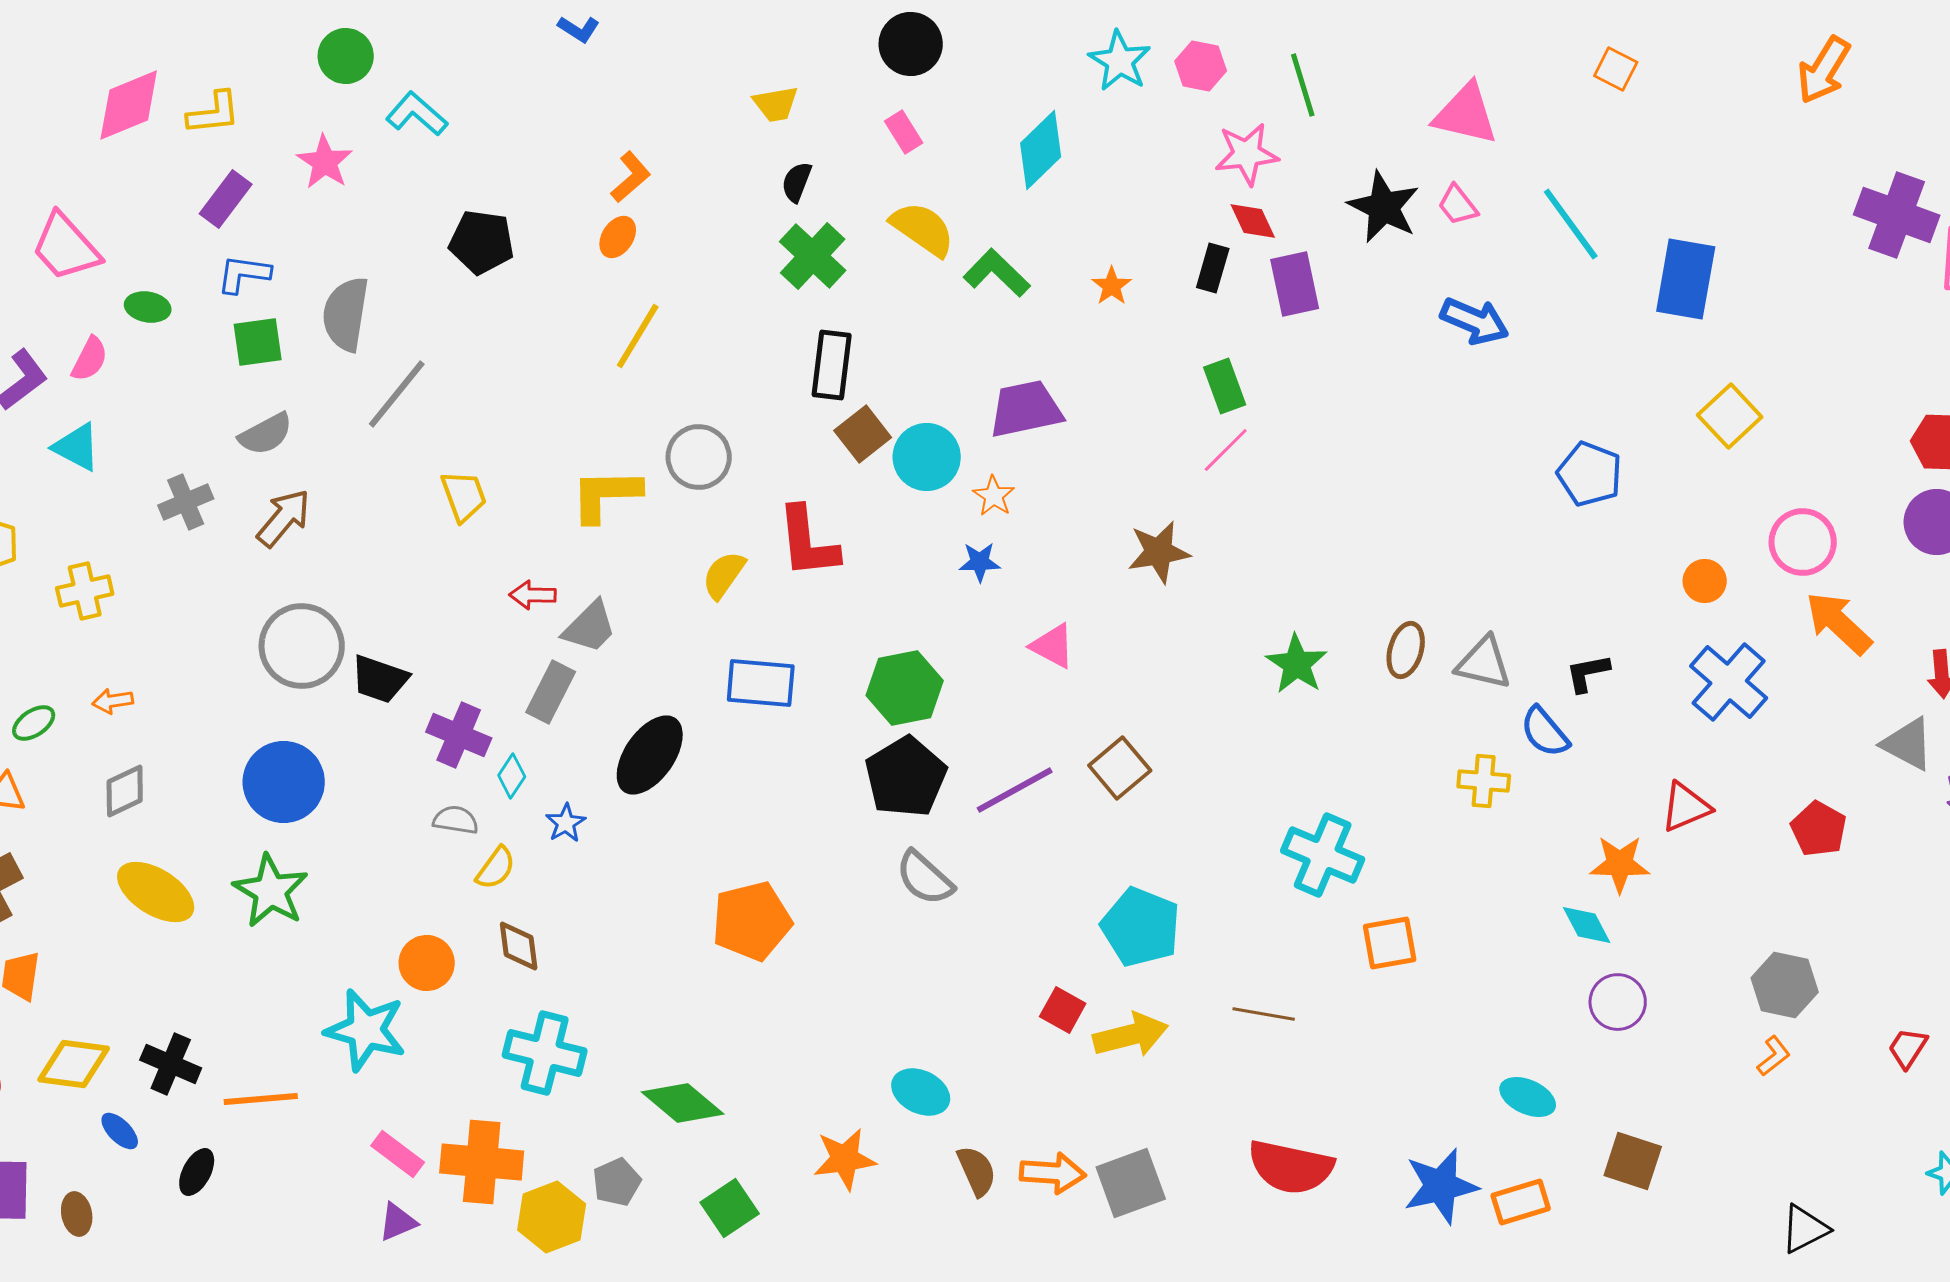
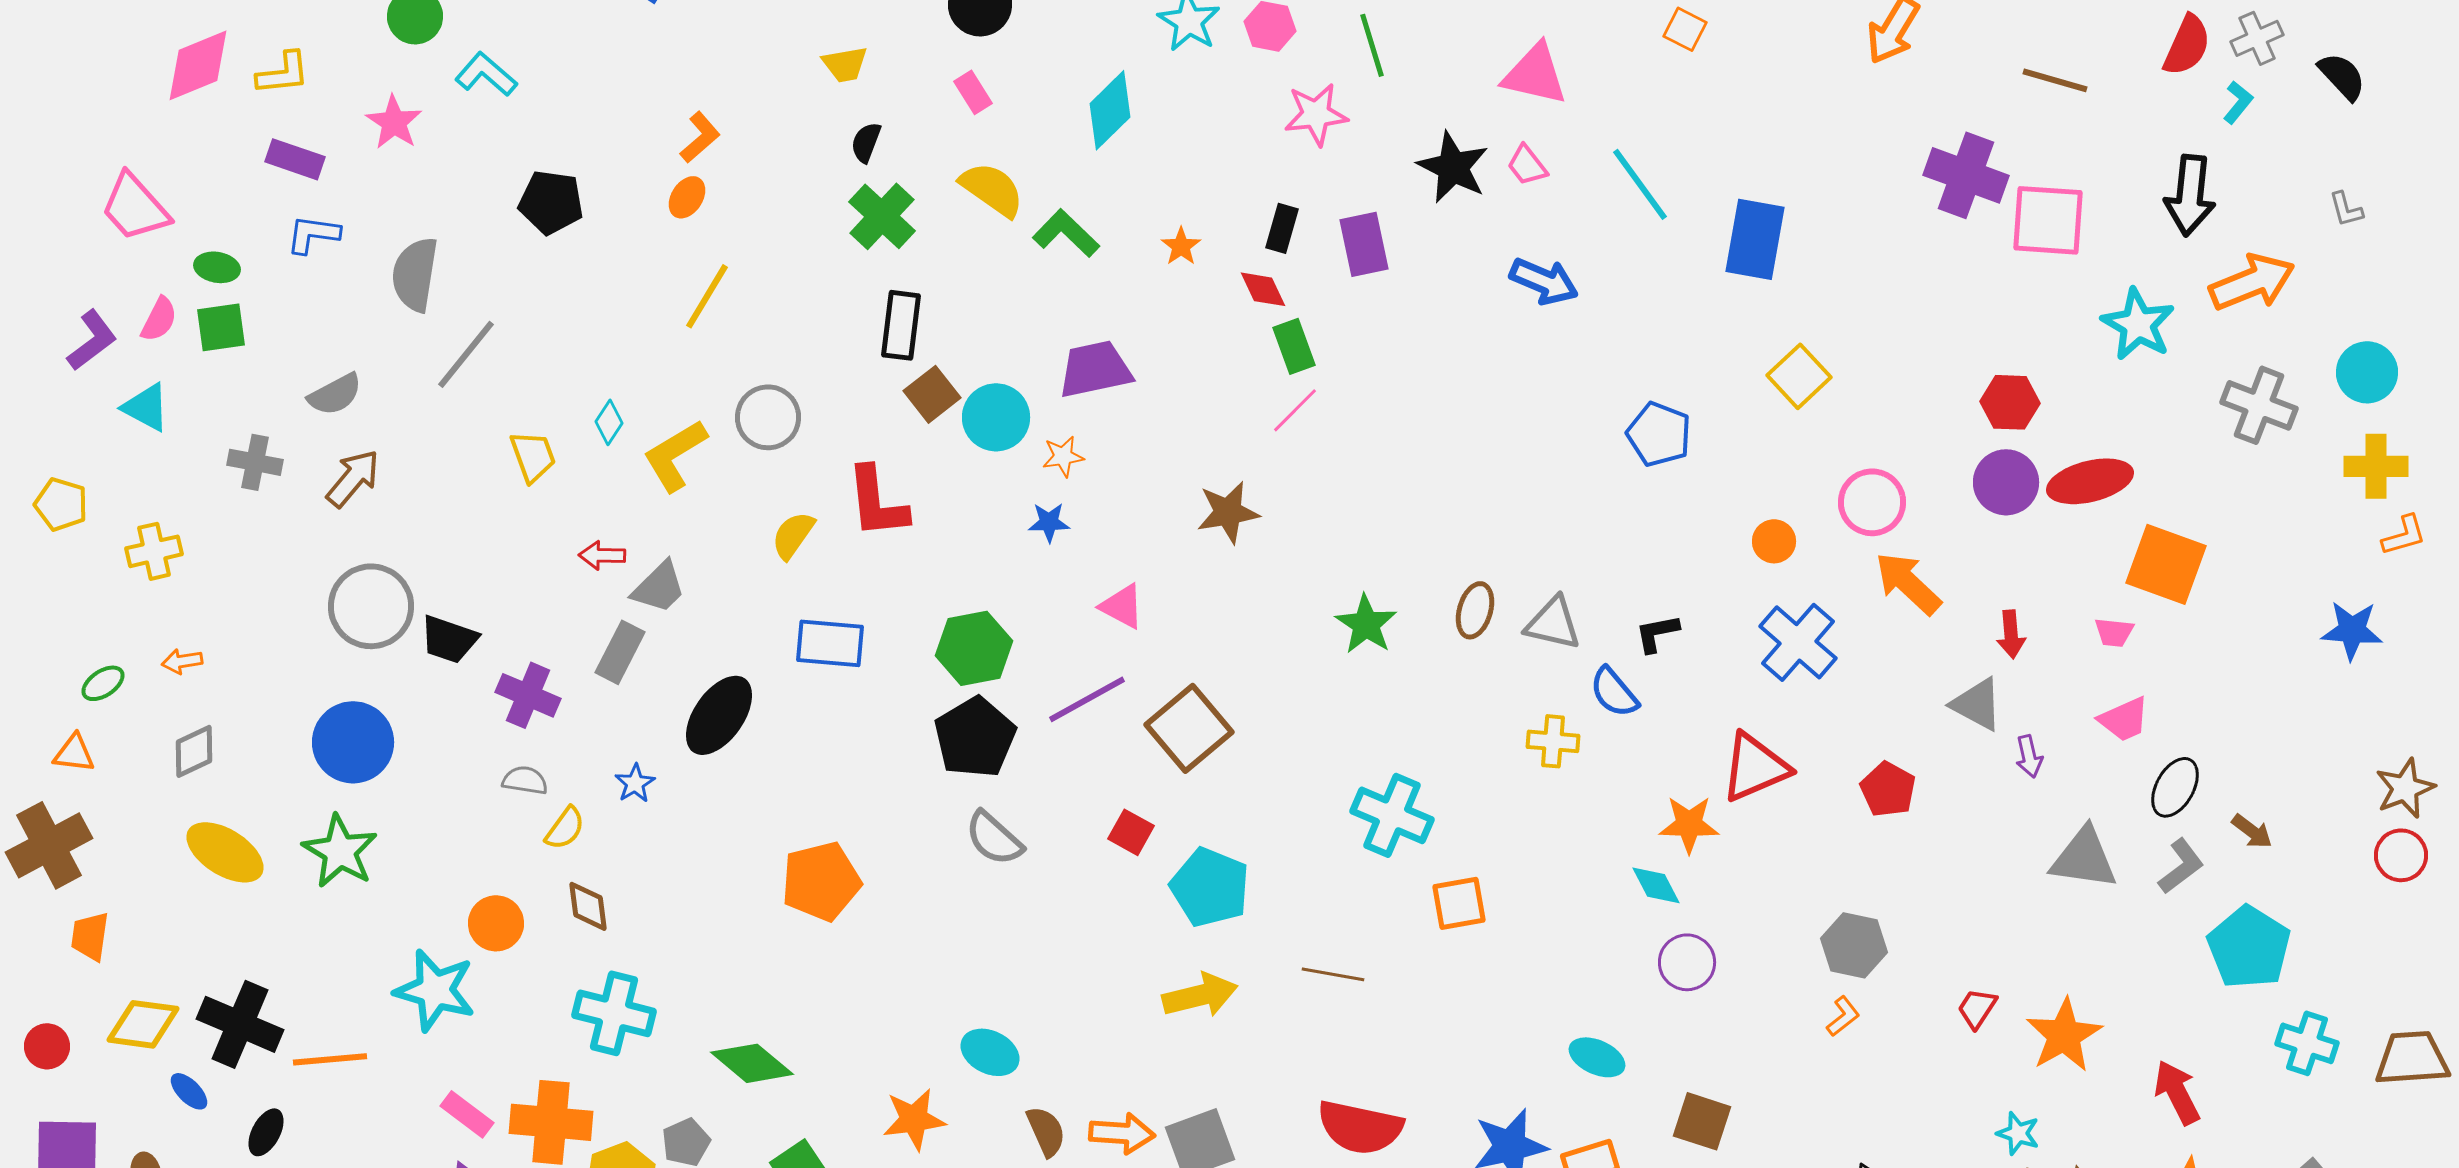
purple rectangle: (226, 199) -> (295, 159), turned 72
red diamond: (1253, 221) -> (1263, 289), moved
green square: (258, 342) -> (221, 327), moved
yellow L-shape: (606, 495) -> (675, 455), turned -30
orange star: (994, 496) -> (1063, 456), turned 30
gray cross: (186, 502) -> (255, 462), turned 34
brown square: (1120, 768) -> (1189, 728), size x1.4
cyan diamond: (512, 776) -> (609, 422), moved
purple line: (1015, 790) -> (1087, 699), moved
red triangle: (1686, 807) -> (1755, 767), size x1.4
red square: (1063, 1010) -> (1131, 832), moved
black cross: (171, 1064) -> (240, 1024), size x1.4

